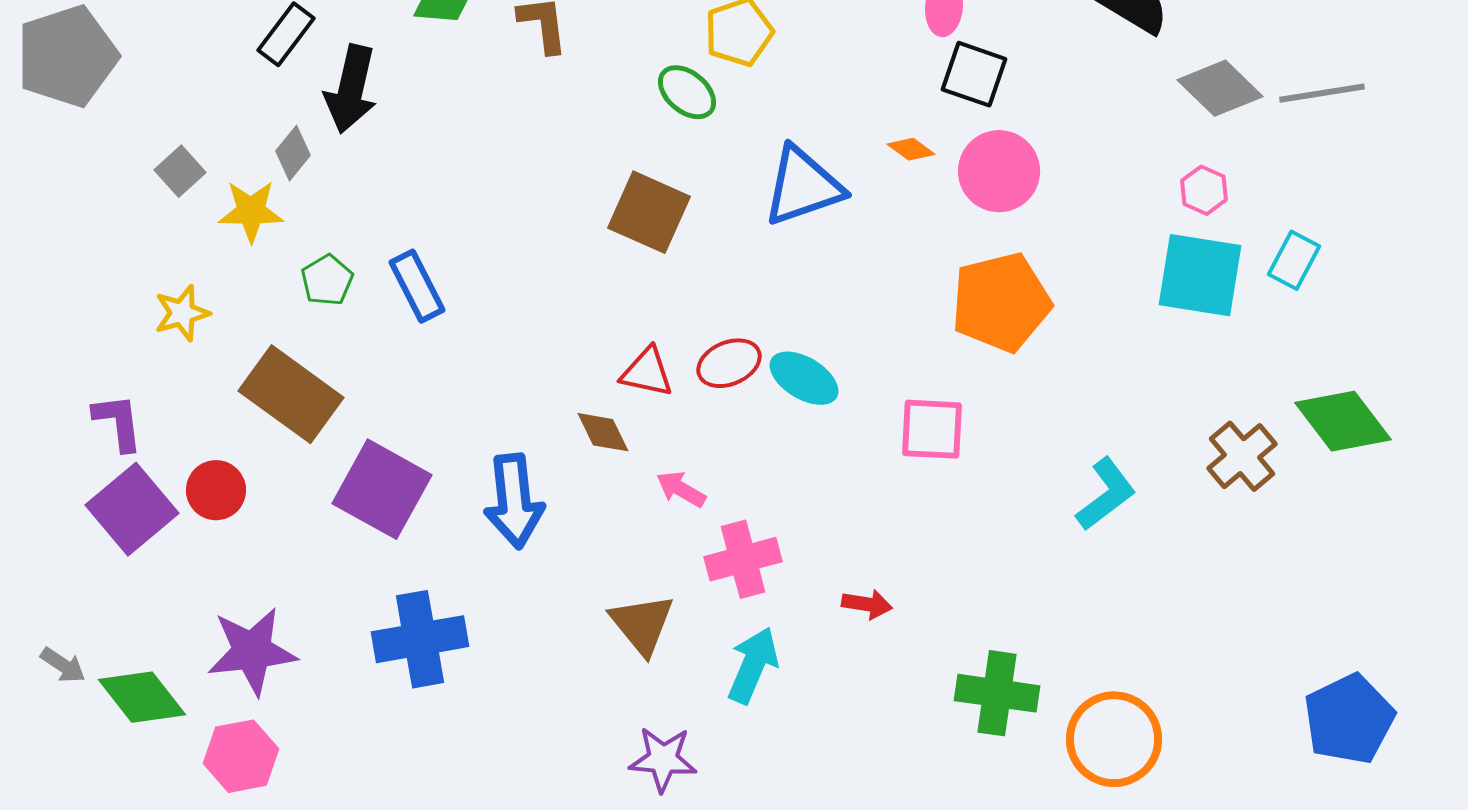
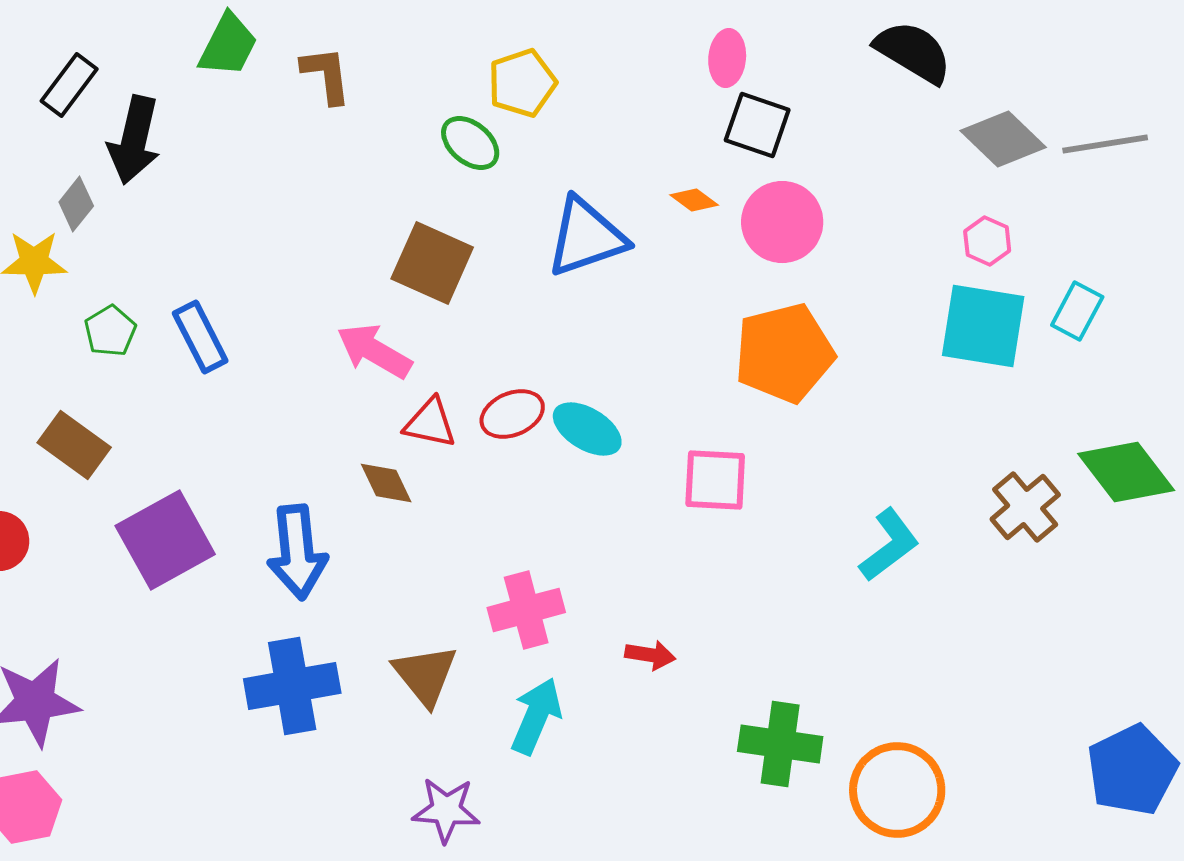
brown rectangle: (291, 394) -> (74, 445), size x0.7
purple square: (382, 489) -> (165, 540), turned 32
pink arrow: (681, 489) -> (374, 351), moved, size x1.5
blue cross: (420, 639) -> (292, 686), moved

